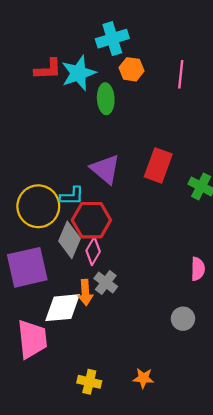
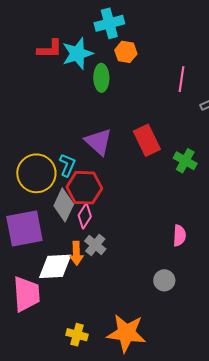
pink line: (181, 74) -> (182, 79), moved
red rectangle: (158, 165) -> (147, 140), turned -48
cyan L-shape: (72, 196) -> (67, 165), turned -70
orange star: (143, 378) -> (126, 333), size x2.0

